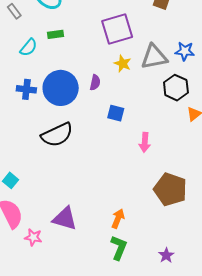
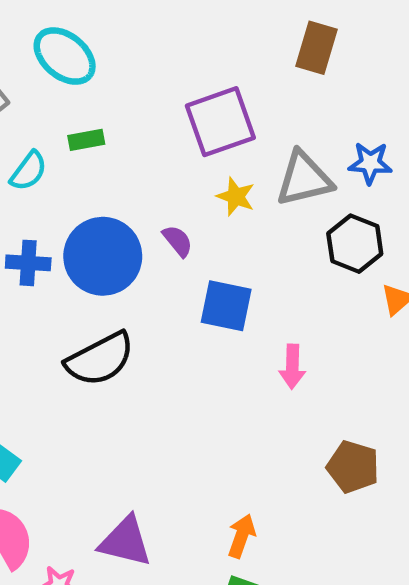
purple semicircle: (95, 83) -> (178, 241), turned -49
blue square: (116, 113) -> (226, 306), size x1.4
brown pentagon: (170, 189) -> (353, 467), size x0.7

